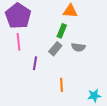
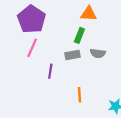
pink line: (18, 42) -> (32, 48), turned 30
gray rectangle: (55, 49) -> (73, 55), turned 40

